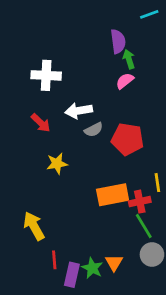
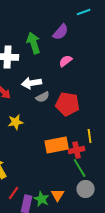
purple semicircle: (118, 41) -> (61, 32), turned 48
green arrow: (129, 59) -> (34, 43), moved, size x1.5
red line: (54, 260) -> (14, 193), turned 40

